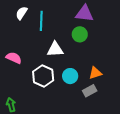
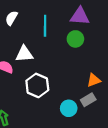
cyan line: (41, 21) -> (45, 26), moved
white triangle: (55, 49) -> (24, 54), moved
cyan circle: (70, 76) -> (69, 108), moved

